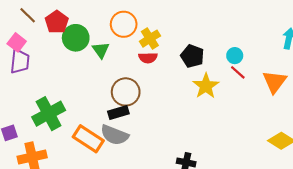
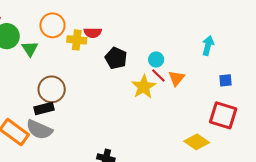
yellow cross: (150, 39) -> (77, 40), turned 36
red semicircle: (148, 58) -> (93, 33), moved
orange triangle: (274, 82) -> (176, 78), moved, size x0.7
yellow star: (206, 86) -> (144, 87), moved

